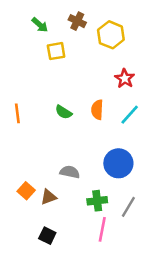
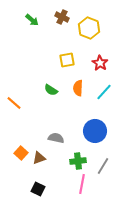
yellow square: (56, 51) -> (67, 60), moved
orange line: (17, 113) -> (14, 103), moved, turned -42

